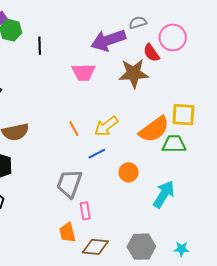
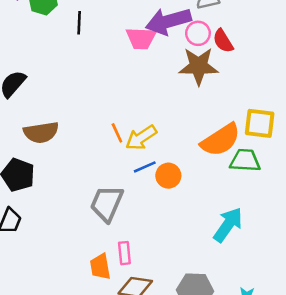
pink circle: (173, 37) -> (198, 33), moved, size x0.7
pink trapezoid: (84, 72) -> (141, 38), moved
yellow arrow: (106, 126) -> (141, 138), moved
orange circle: (129, 172) -> (168, 176), moved
pink rectangle: (85, 211) -> (124, 253), moved

